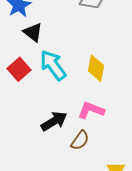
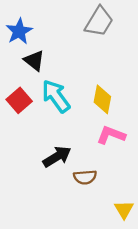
pink L-shape: (91, 110) -> (111, 135), moved
brown semicircle: (80, 140) -> (85, 177), turned 50

